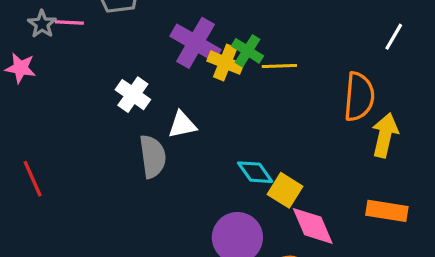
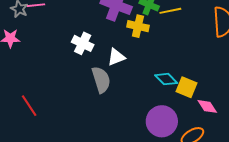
yellow cross: (225, 63) -> (138, 26), moved
pink diamond: (313, 226) -> (207, 106), size x0.7

